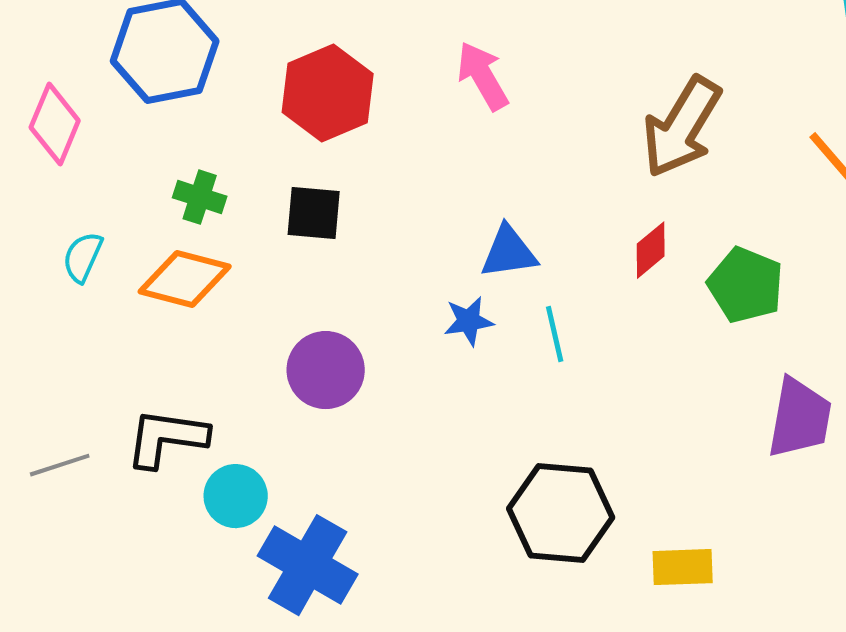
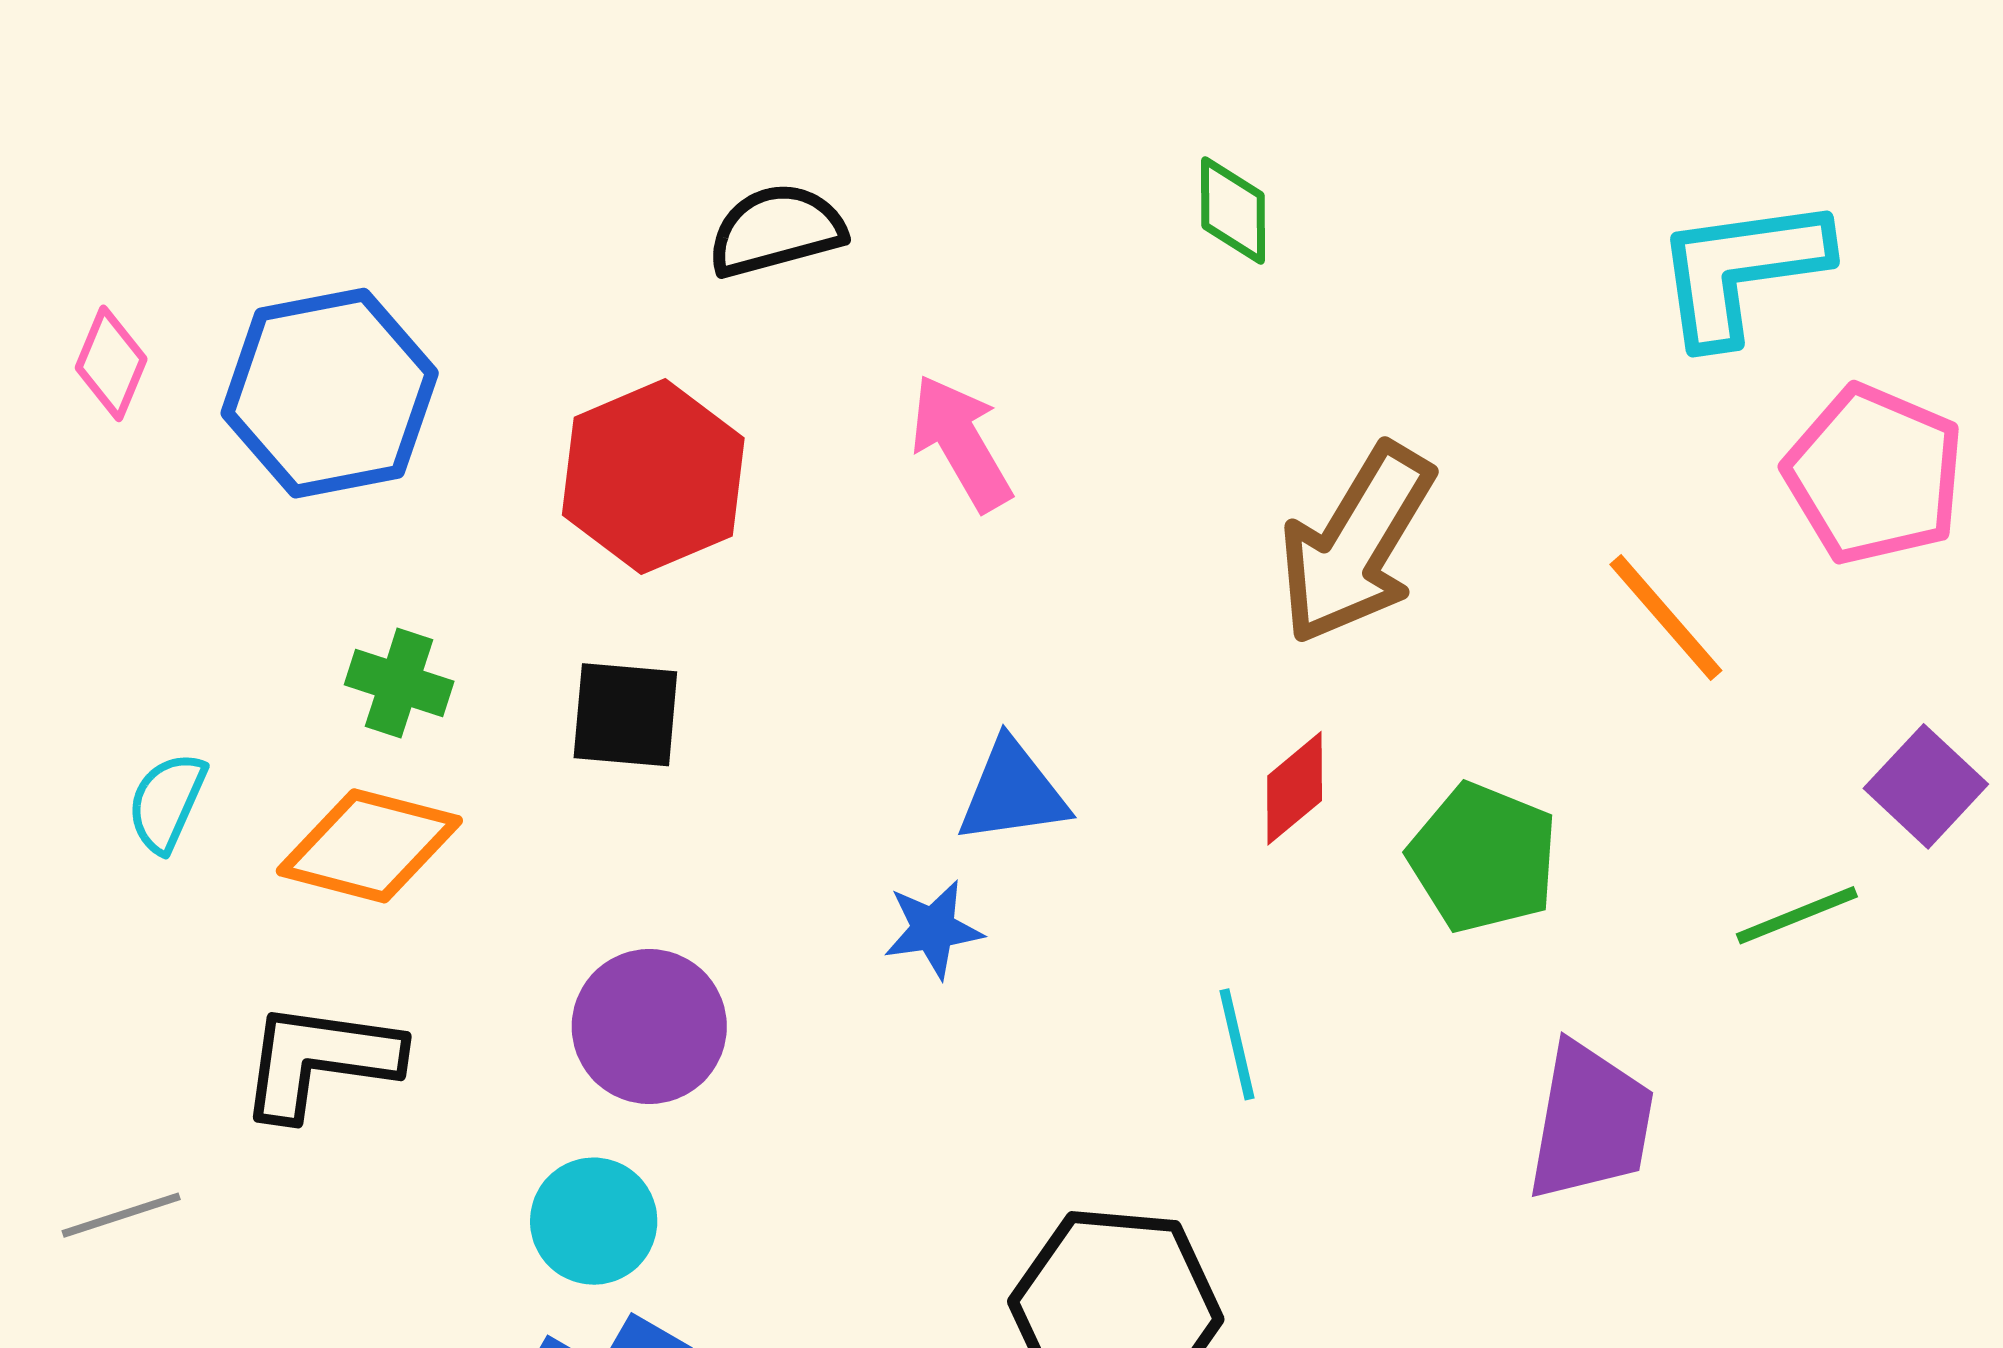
pink diamond: (55, 124) -> (111, 363), moved, size x0.7
cyan line: (555, 334) -> (1237, 1044), moved
black L-shape: (167, 438) -> (320, 1060), moved
cyan circle: (236, 496) -> (594, 1221), moved

